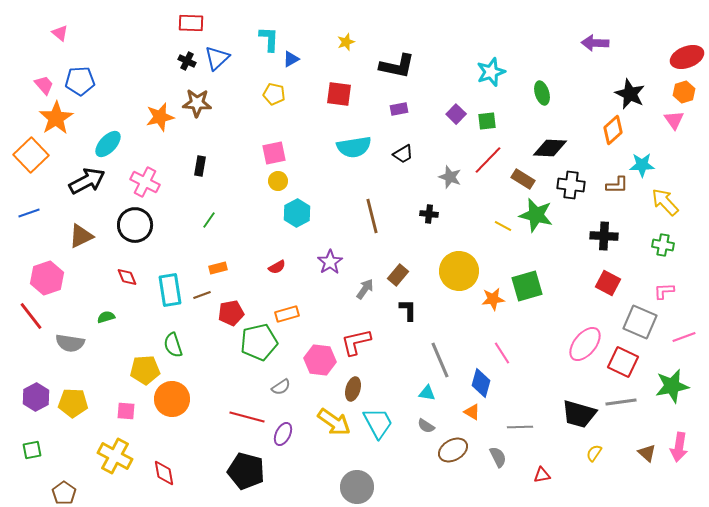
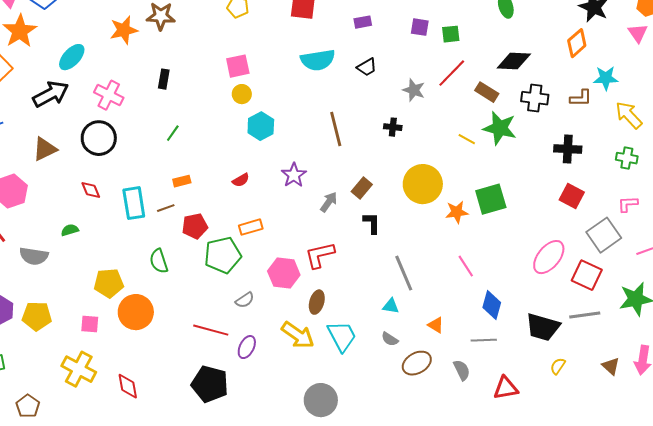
purple square: (456, 114) -> (420, 27), turned -36
gray square: (640, 322) -> (604, 235), turned 32
green semicircle: (173, 345) -> (159, 261), moved
blue diamond: (481, 383) -> (492, 305), moved
red triangle: (542, 475) -> (506, 388), size x1.5

